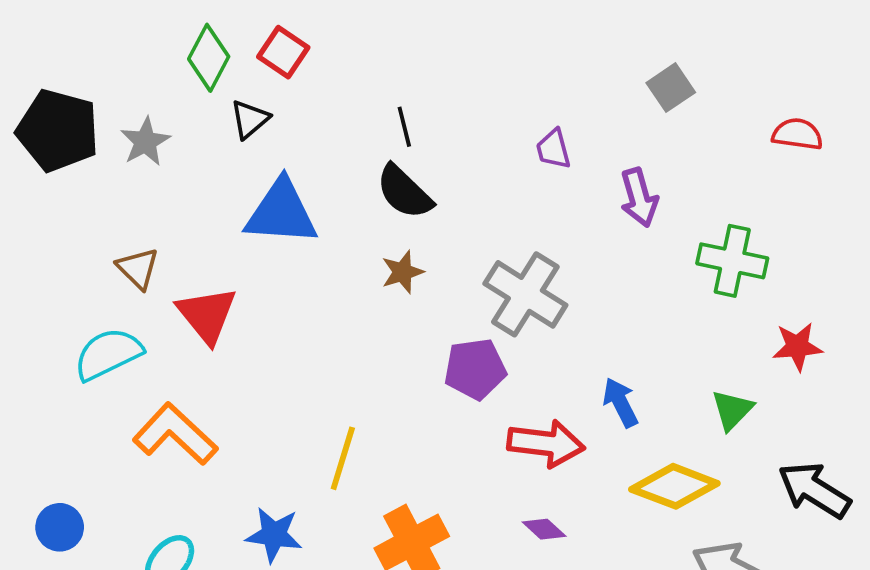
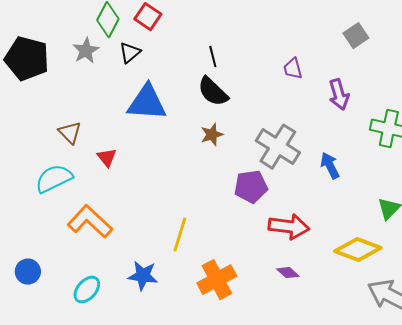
gray star: (145, 142) -> (86, 51), moved
red triangle: (207, 315) -> (107, 158), size x0.6
blue arrow: (620, 402) -> (330, 166), moved

